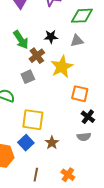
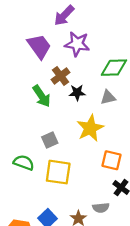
brown cross: (37, 56) -> (61, 76), moved
yellow square: (33, 120) -> (58, 172), moved
gray semicircle: (84, 137) -> (101, 208), moved

